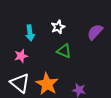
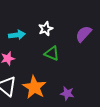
cyan arrow: (30, 33) -> (17, 35), turned -91

